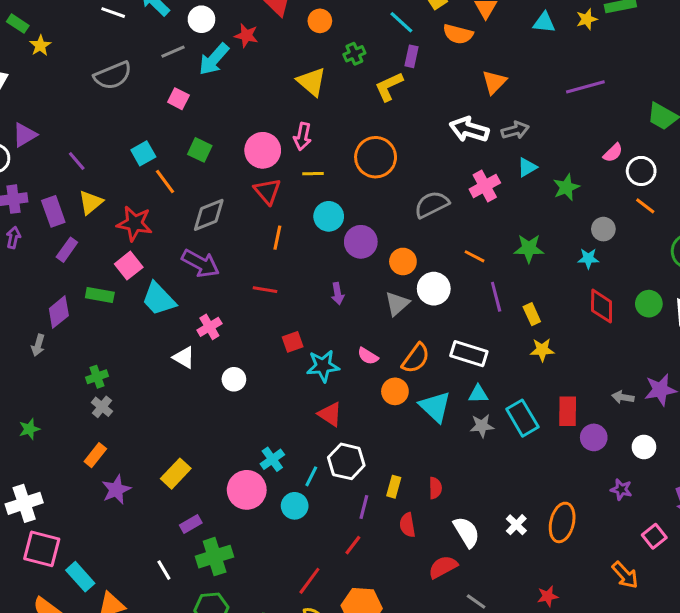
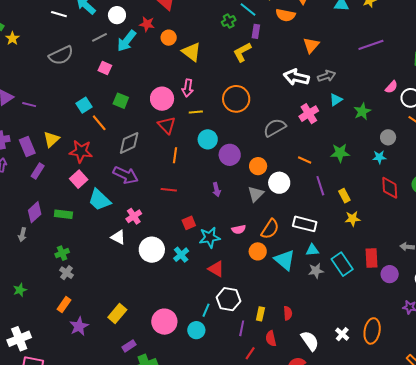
orange circle: (320, 21) -> (169, 38), moved
green cross: (354, 54) -> (229, 21), moved
purple line: (77, 161) -> (29, 105), moved, turned -32
green rectangle: (100, 295) -> (63, 214), moved
pink semicircle: (368, 356) -> (239, 229), turned -40
white circle: (234, 379) -> (152, 250), size x1.6
cyan cross: (272, 459) -> (181, 255), moved
red line: (353, 545) -> (250, 353), moved

